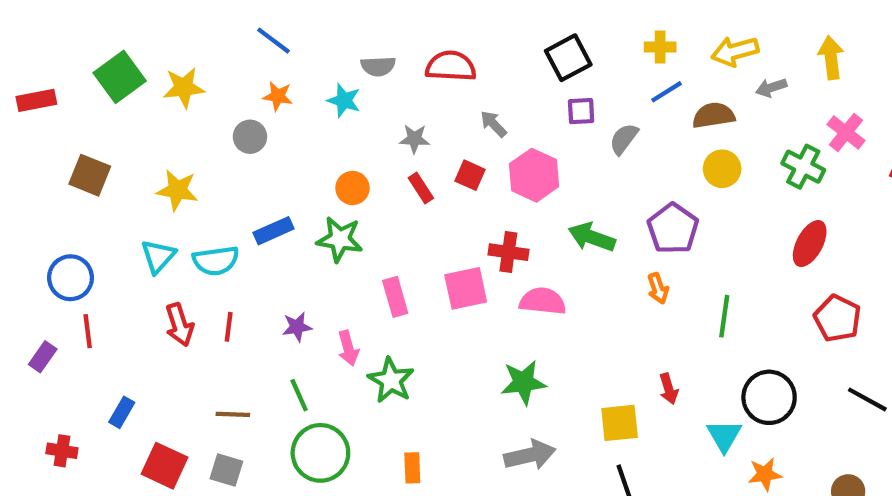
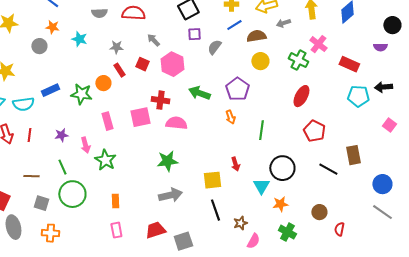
cyan star: (344, 100) -> (79, 39), moved
orange circle: (352, 188) -> (103, 83), moved
gray square: (226, 470) -> (41, 203), moved

